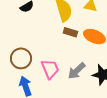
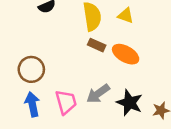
pink trapezoid: (50, 69) -> (66, 102), moved

